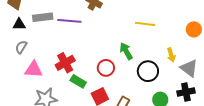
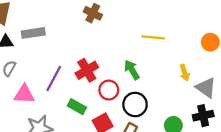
purple line: (69, 21) -> (54, 78), moved, turned -65
red cross: (65, 63) -> (87, 70), moved
black circle: (148, 71) -> (135, 105), moved

